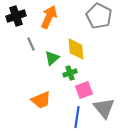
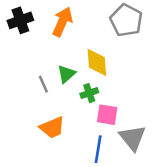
gray line: (31, 44) -> (43, 84), moved
pink square: (84, 90) -> (107, 115), turned 30

